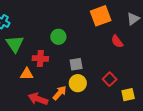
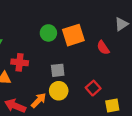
orange square: (101, 16) -> (73, 35), moved
green circle: (58, 37) -> (48, 33), moved

